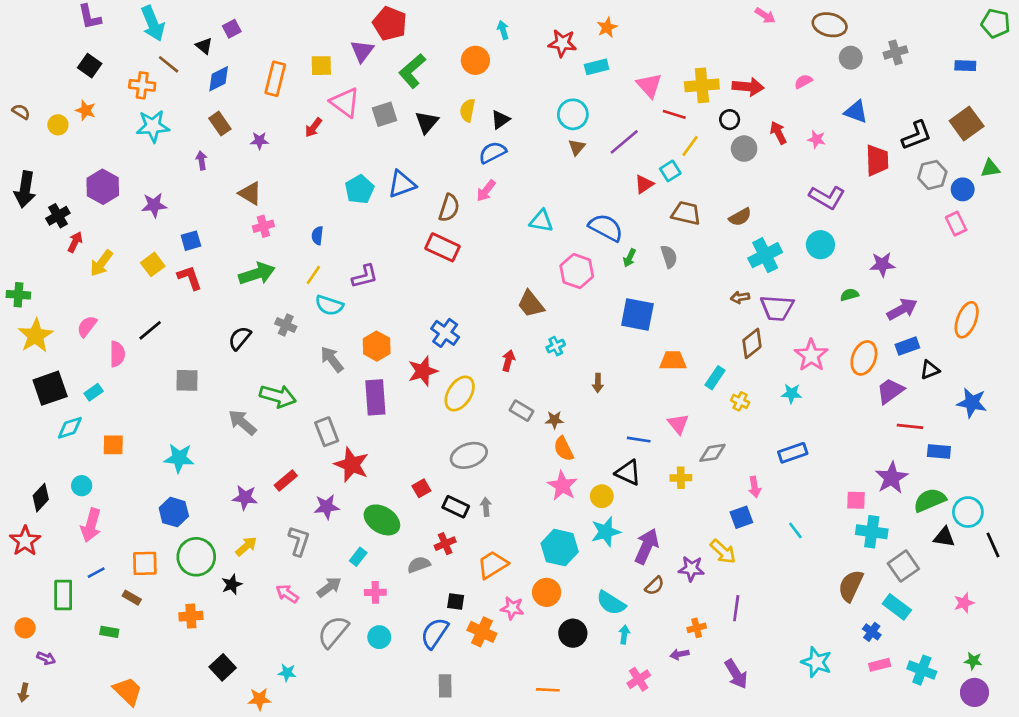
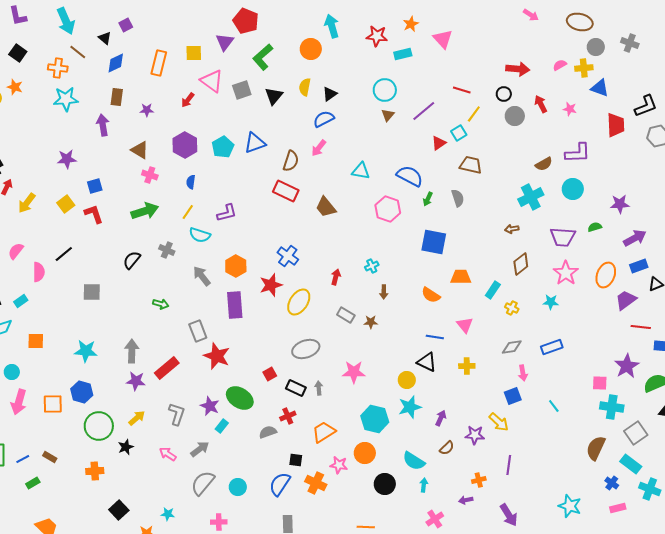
cyan arrow: (503, 30) -> (332, 26), size x1.6
gray cross: (895, 52) -> (630, 43), turned 36
pink triangle: (649, 85) -> (443, 39), moved
yellow cross: (702, 85) -> (584, 68), moved, size x0.7
brown rectangle: (220, 124) -> (117, 97), turned 42
purple arrow: (201, 160) -> (103, 125), size x1.5
purple hexagon: (103, 187) -> (185, 145), moved
purple L-shape: (827, 197) -> (578, 153), turned -32
brown semicircle: (740, 217) -> (544, 164), moved
pink cross: (263, 226) -> (150, 175), turned 35
brown trapezoid: (531, 304) -> (326, 207), moved
purple trapezoid: (777, 308) -> (563, 237), moved
brown arrow: (598, 383) -> (384, 292), moved
green arrow: (278, 396) -> (161, 304), size x0.6
gray arrow: (242, 422) -> (132, 351), moved, turned 50
orange semicircle: (564, 449) -> (431, 295), moved, turned -30
gray diamond: (712, 453) -> (512, 347), moved
red rectangle: (286, 480) -> (167, 368), size x1.4
pink star: (562, 486) -> (354, 372), moved, turned -30
purple star: (327, 507) -> (210, 406), moved, turned 30
purple arrow: (647, 546) -> (441, 418), size x0.6
orange square: (145, 563) -> (53, 404), moved
blue line: (96, 573) -> (23, 459), moved
pink cross: (375, 592) -> (219, 522), moved
green rectangle: (109, 632) -> (33, 483), turned -40
cyan cross: (922, 670) -> (650, 489), moved

